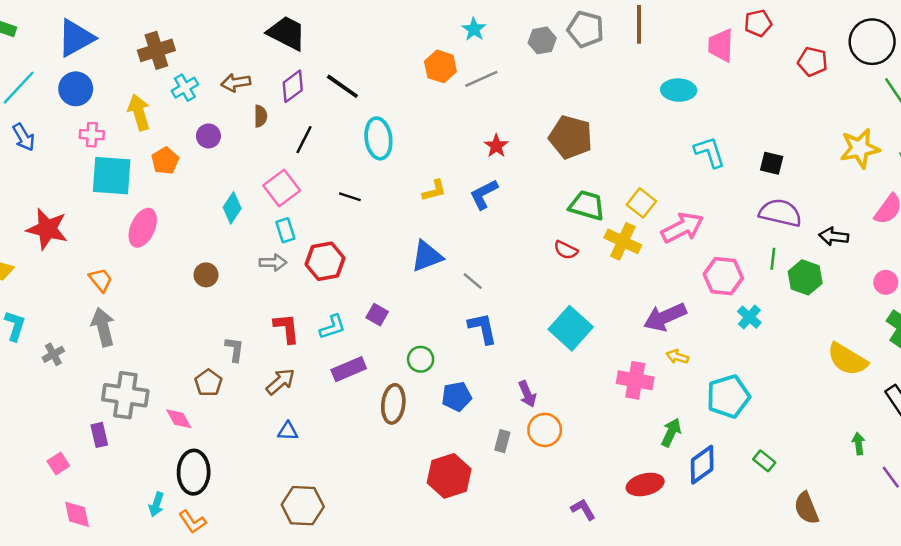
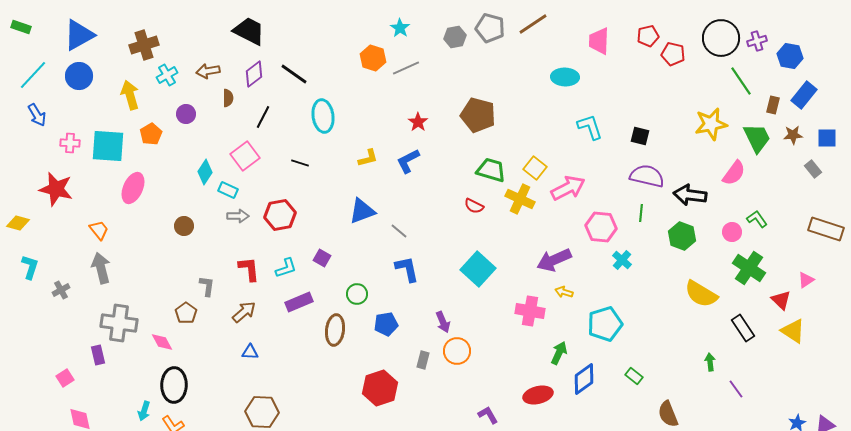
red pentagon: (758, 23) -> (648, 36), moved
brown line: (639, 24) -> (533, 24), turned 56
pink cross: (92, 135) -> (70, 143), moved
cyan rectangle: (285, 230) -> (228, 190), moved, turned -48
black arrow: (834, 236) -> (690, 195), size x1.4
green hexagon: (805, 277) -> (682, 236), moved

